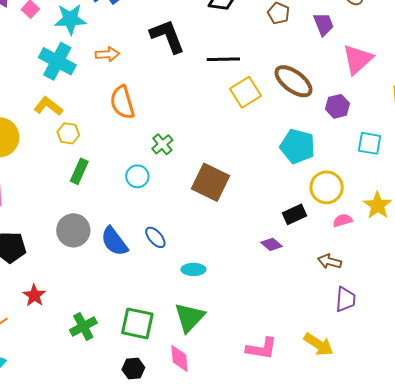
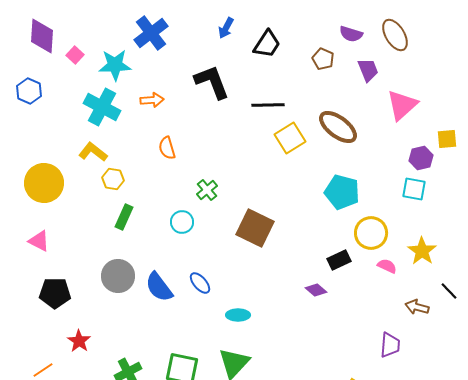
orange semicircle: (122, 102) -> (167, 148), size x0.7
purple hexagon: (338, 106) -> (421, 158), moved
pink semicircle: (343, 220) -> (387, 266), turned 42
brown arrow: (330, 261) -> (417, 307), moved

